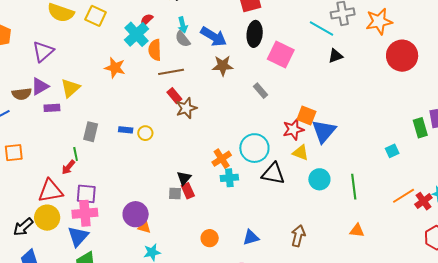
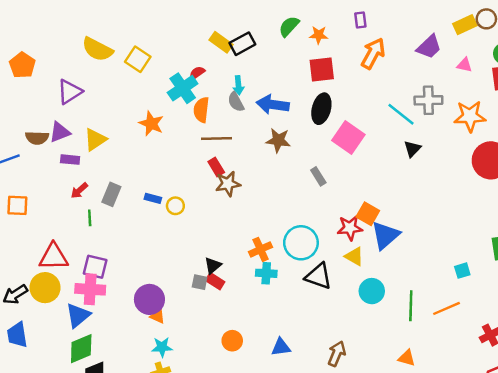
blue arrow: (214, 37) -> (273, 105), turned 148
black triangle: (335, 56) -> (412, 149), turned -35
red arrow: (68, 167) -> (79, 191), moved
red rectangle: (188, 191) -> (215, 281), turned -42
orange line: (404, 196) -> (446, 308), moved

